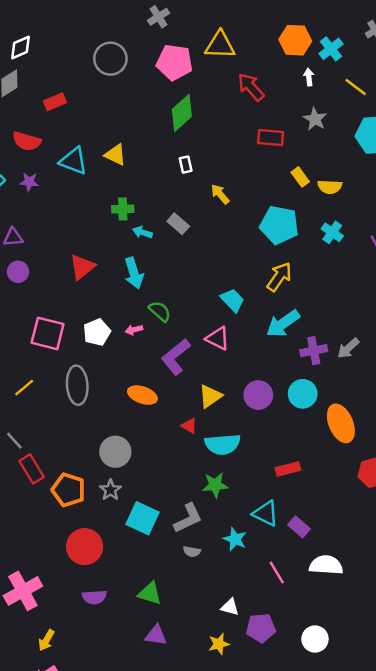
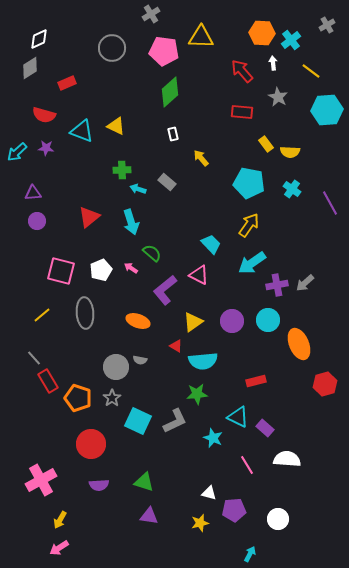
red arrow: (251, 87) -> (242, 71), moved
pink arrow: (134, 330) -> (131, 268), turned 48
gray semicircle: (192, 552) -> (140, 360), moved

